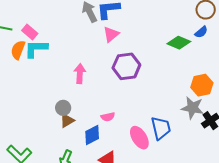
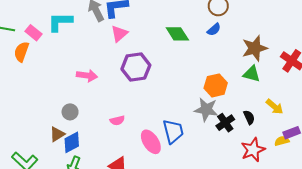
green diamond: (179, 43) -> (177, 34), moved, turned 35
cyan L-shape: (36, 49) -> (60, 22), moved
pink arrow: (80, 74) -> (87, 76), turned 96
brown triangle: (67, 121) -> (57, 134), moved
blue diamond: (92, 135) -> (72, 142), moved

